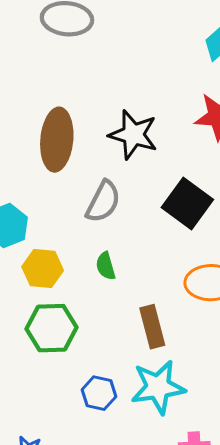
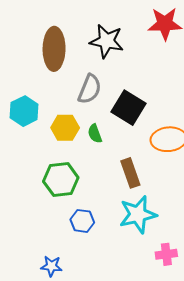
black square: (187, 204) -> (128, 108), moved
yellow hexagon: (43, 269) -> (65, 128), moved
blue hexagon: (99, 393) -> (82, 221), moved

